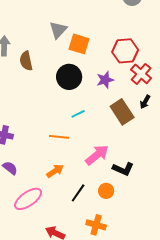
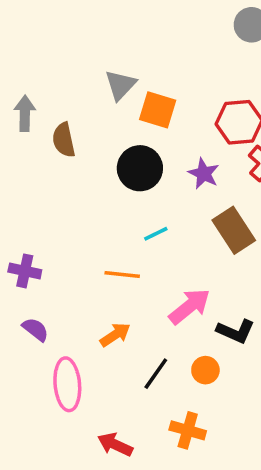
purple star: (105, 80) -> (204, 174), turned -30
pink ellipse: (28, 199) -> (67, 384), turned -60

